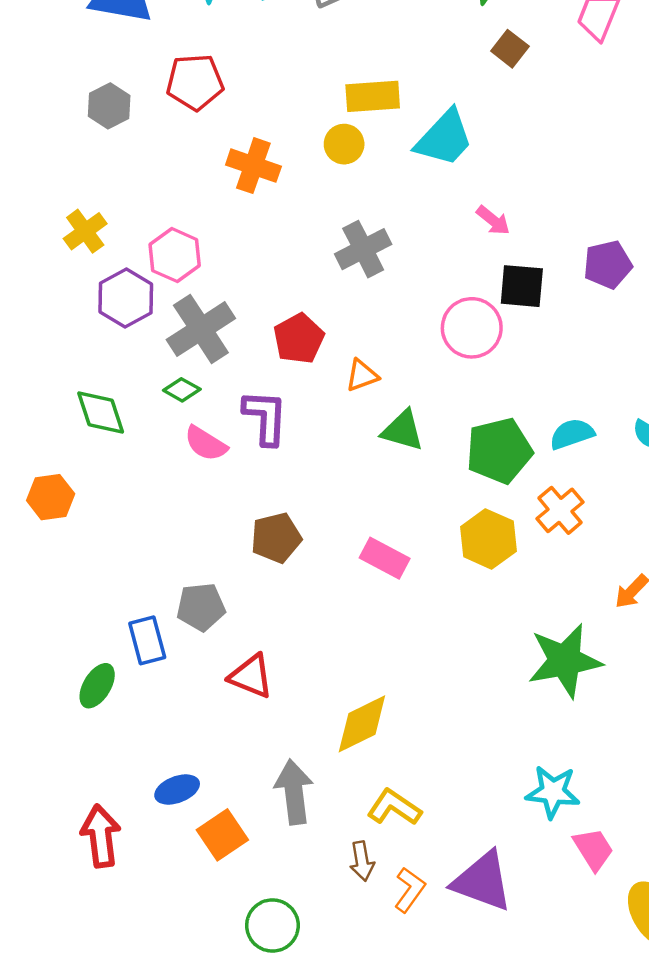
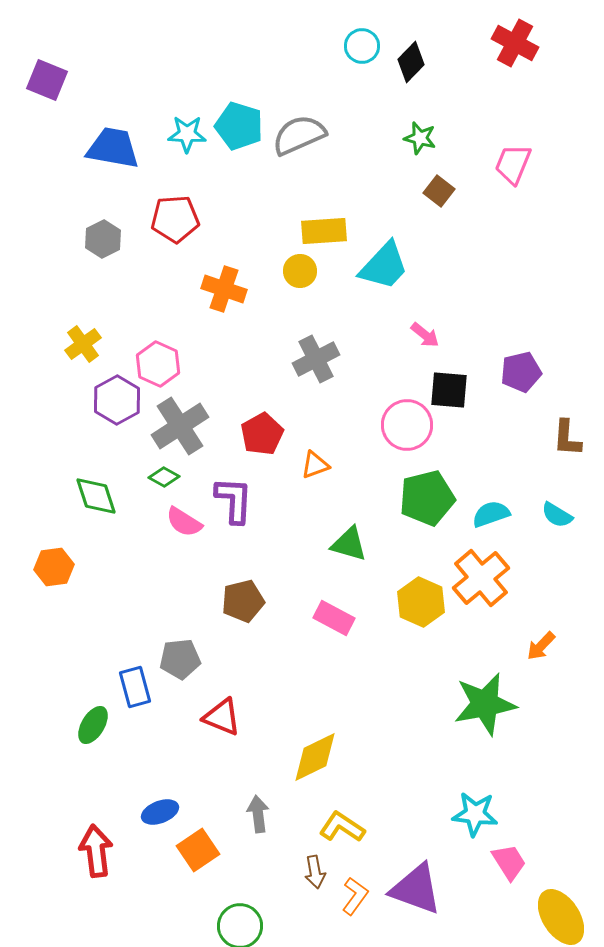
green triangle: (403, 430) -> (349, 544), moved
green pentagon: (499, 451) -> (427, 498), moved
orange cross: (560, 510) -> (481, 578), size x1.4
gray arrow: (294, 792) -> (258, 814), size x0.7

